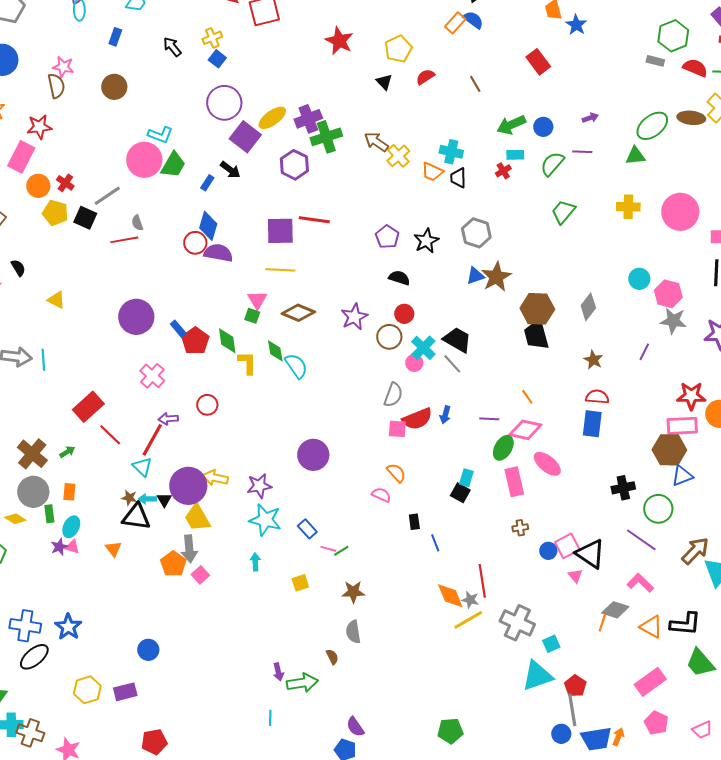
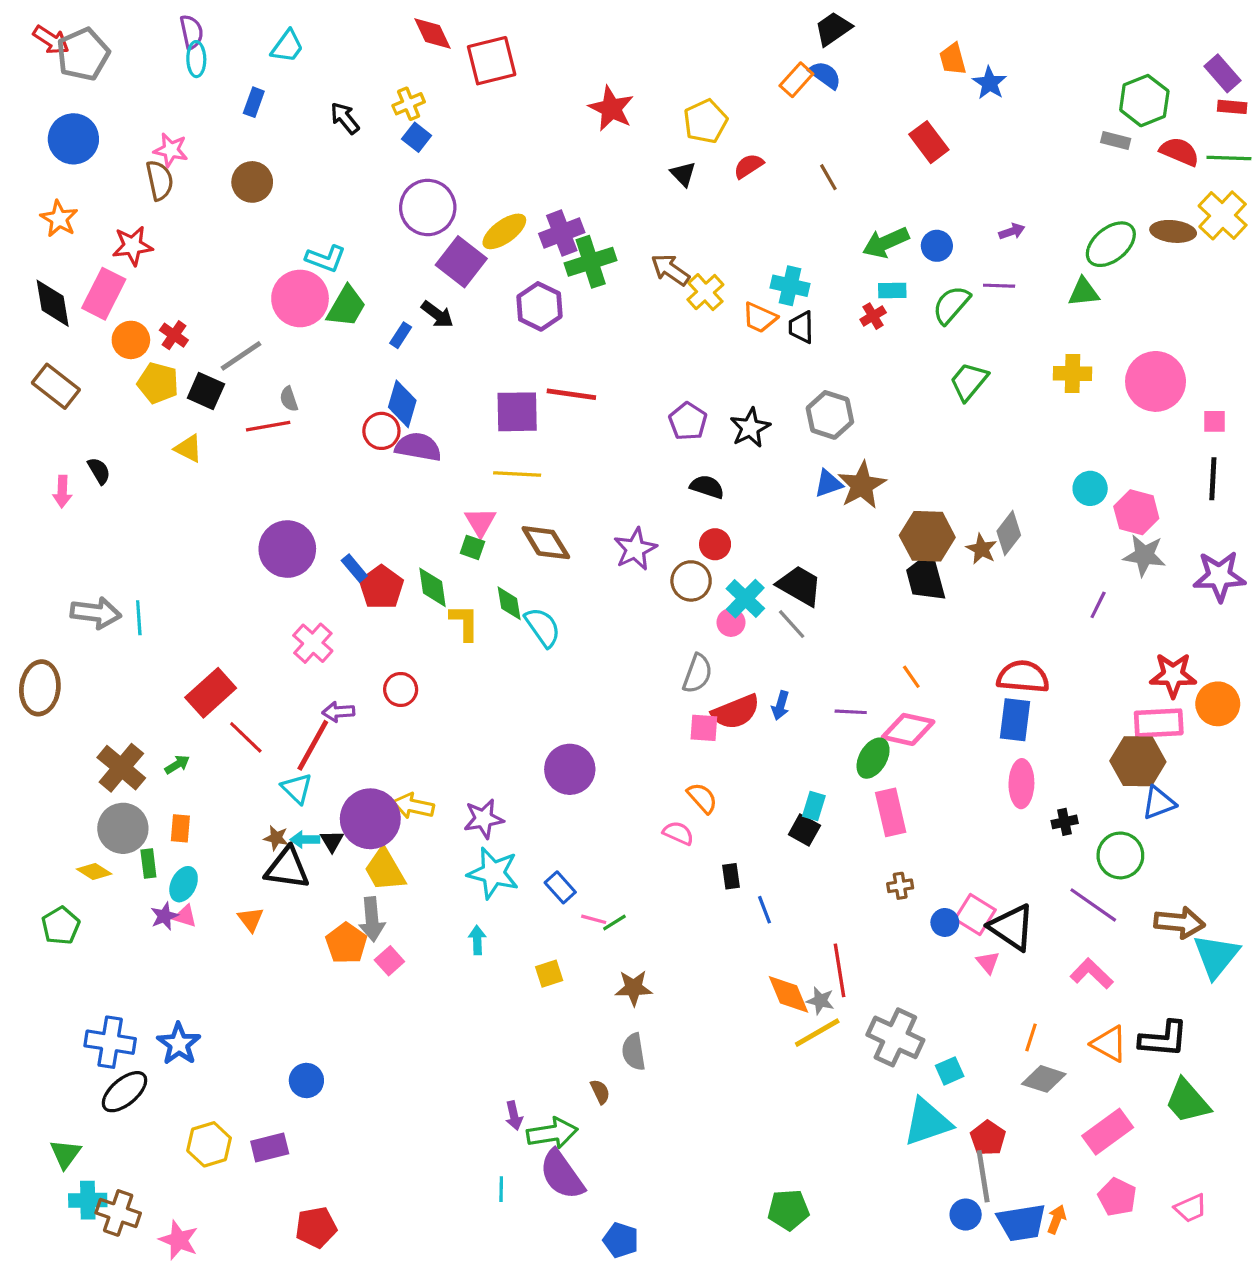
yellow triangle: (56, 300) -> (188, 448), moved
brown diamond: (298, 313) -> (546, 543), turned 36
brown star: (593, 360) -> (982, 549), moved
red semicircle: (597, 397) -> (1023, 677), size x1.4
pink ellipse: (547, 464) -> (1021, 784), moved, turned 52
black cross: (623, 488) -> (1065, 822), size x0.7
pink square: (567, 546) -> (975, 915), turned -30
brown arrow: (695, 551) -> (1179, 922), turned 52
gray diamond: (615, 610) -> (1044, 1079), moved
purple semicircle: (355, 727) -> (562, 1175), moved, size x1.6

